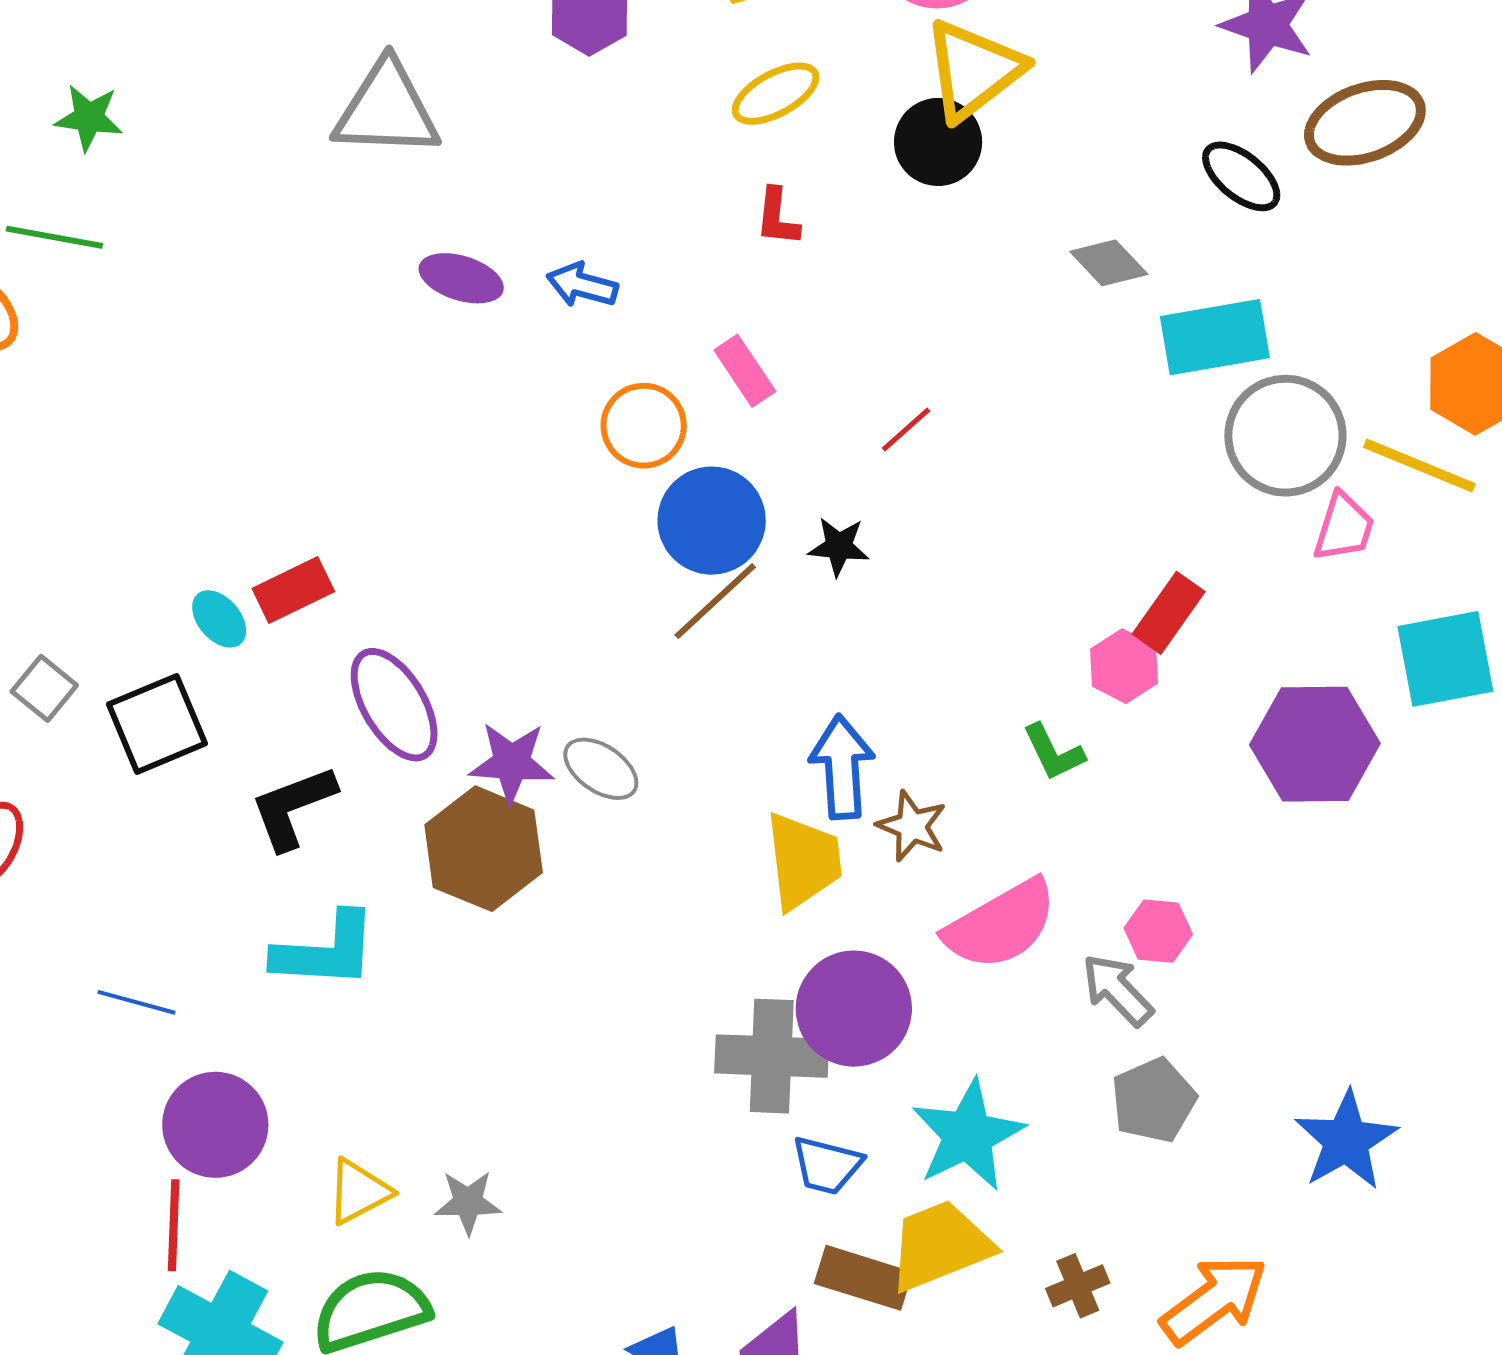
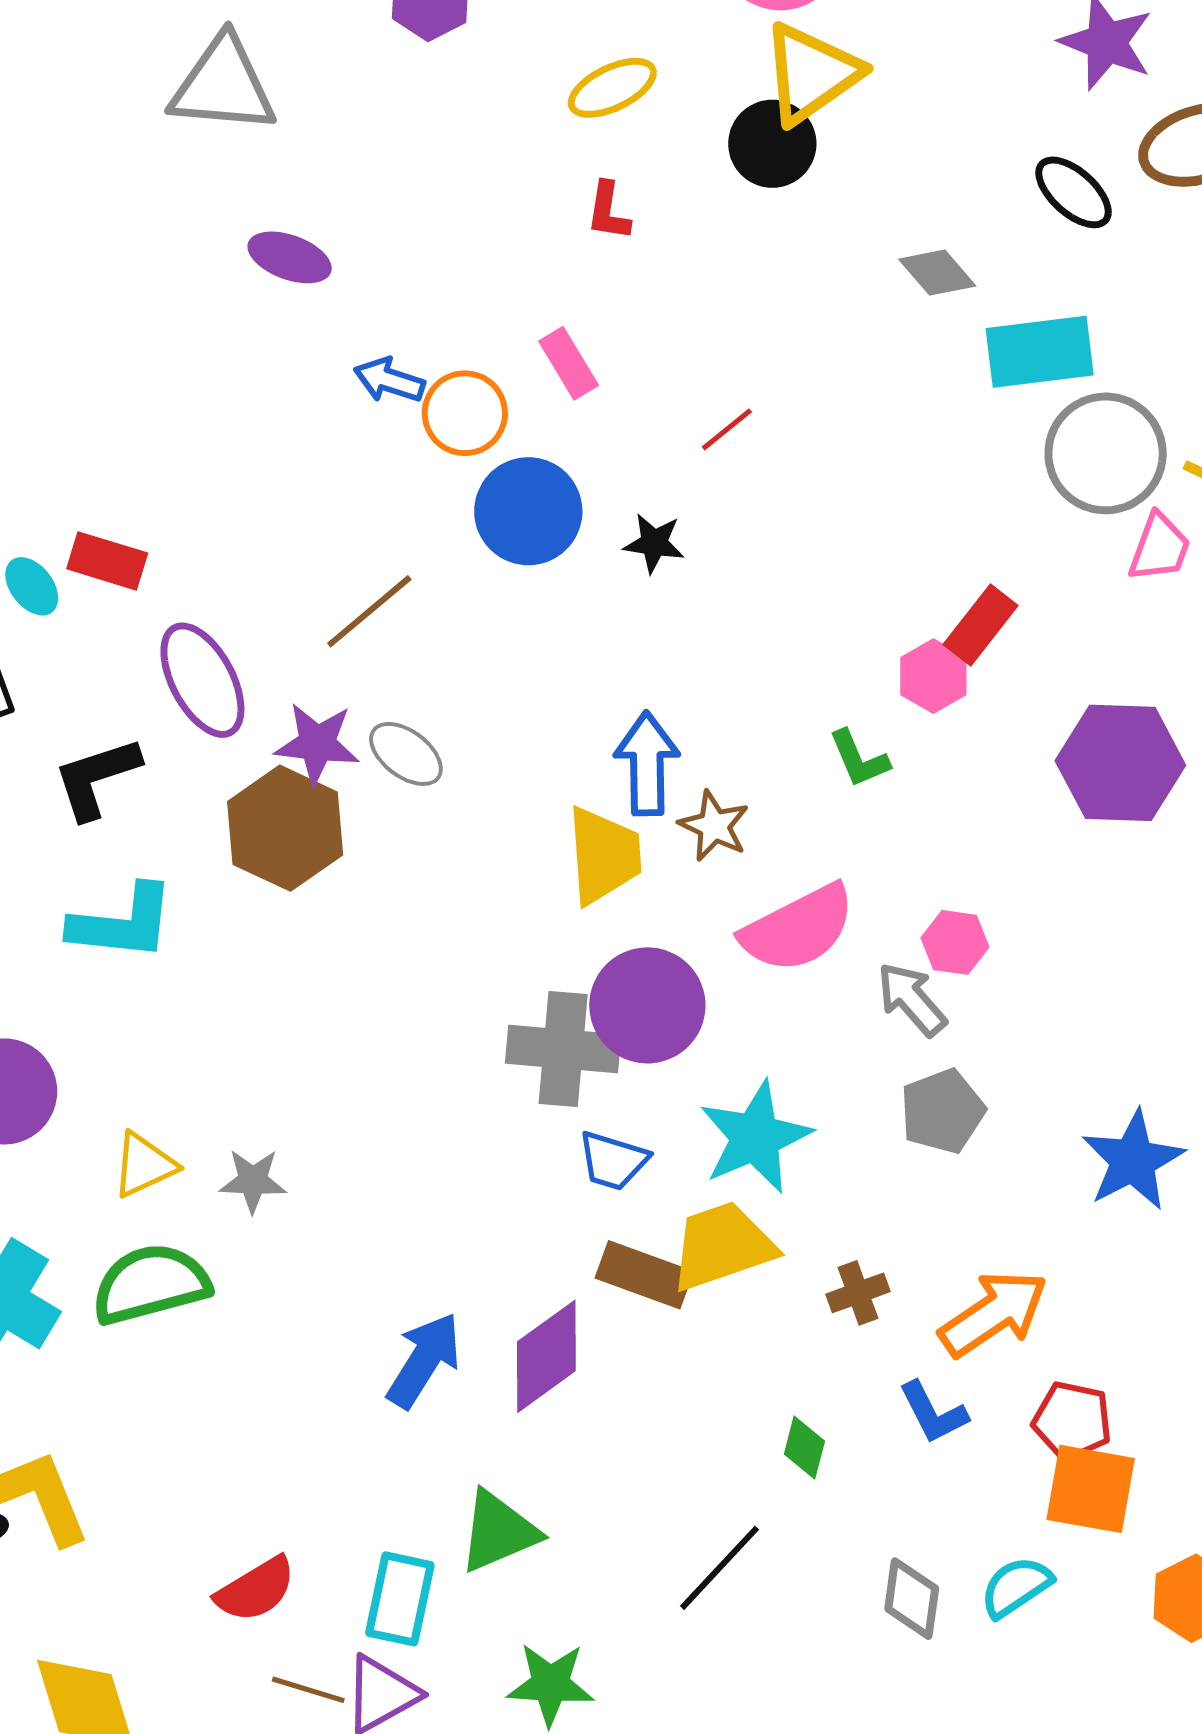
blue arrow: (582, 285) -> (389, 380), moved
red rectangle: (293, 590) -> (107, 561), turned 40
brown line: (715, 601) -> (369, 611), moved

